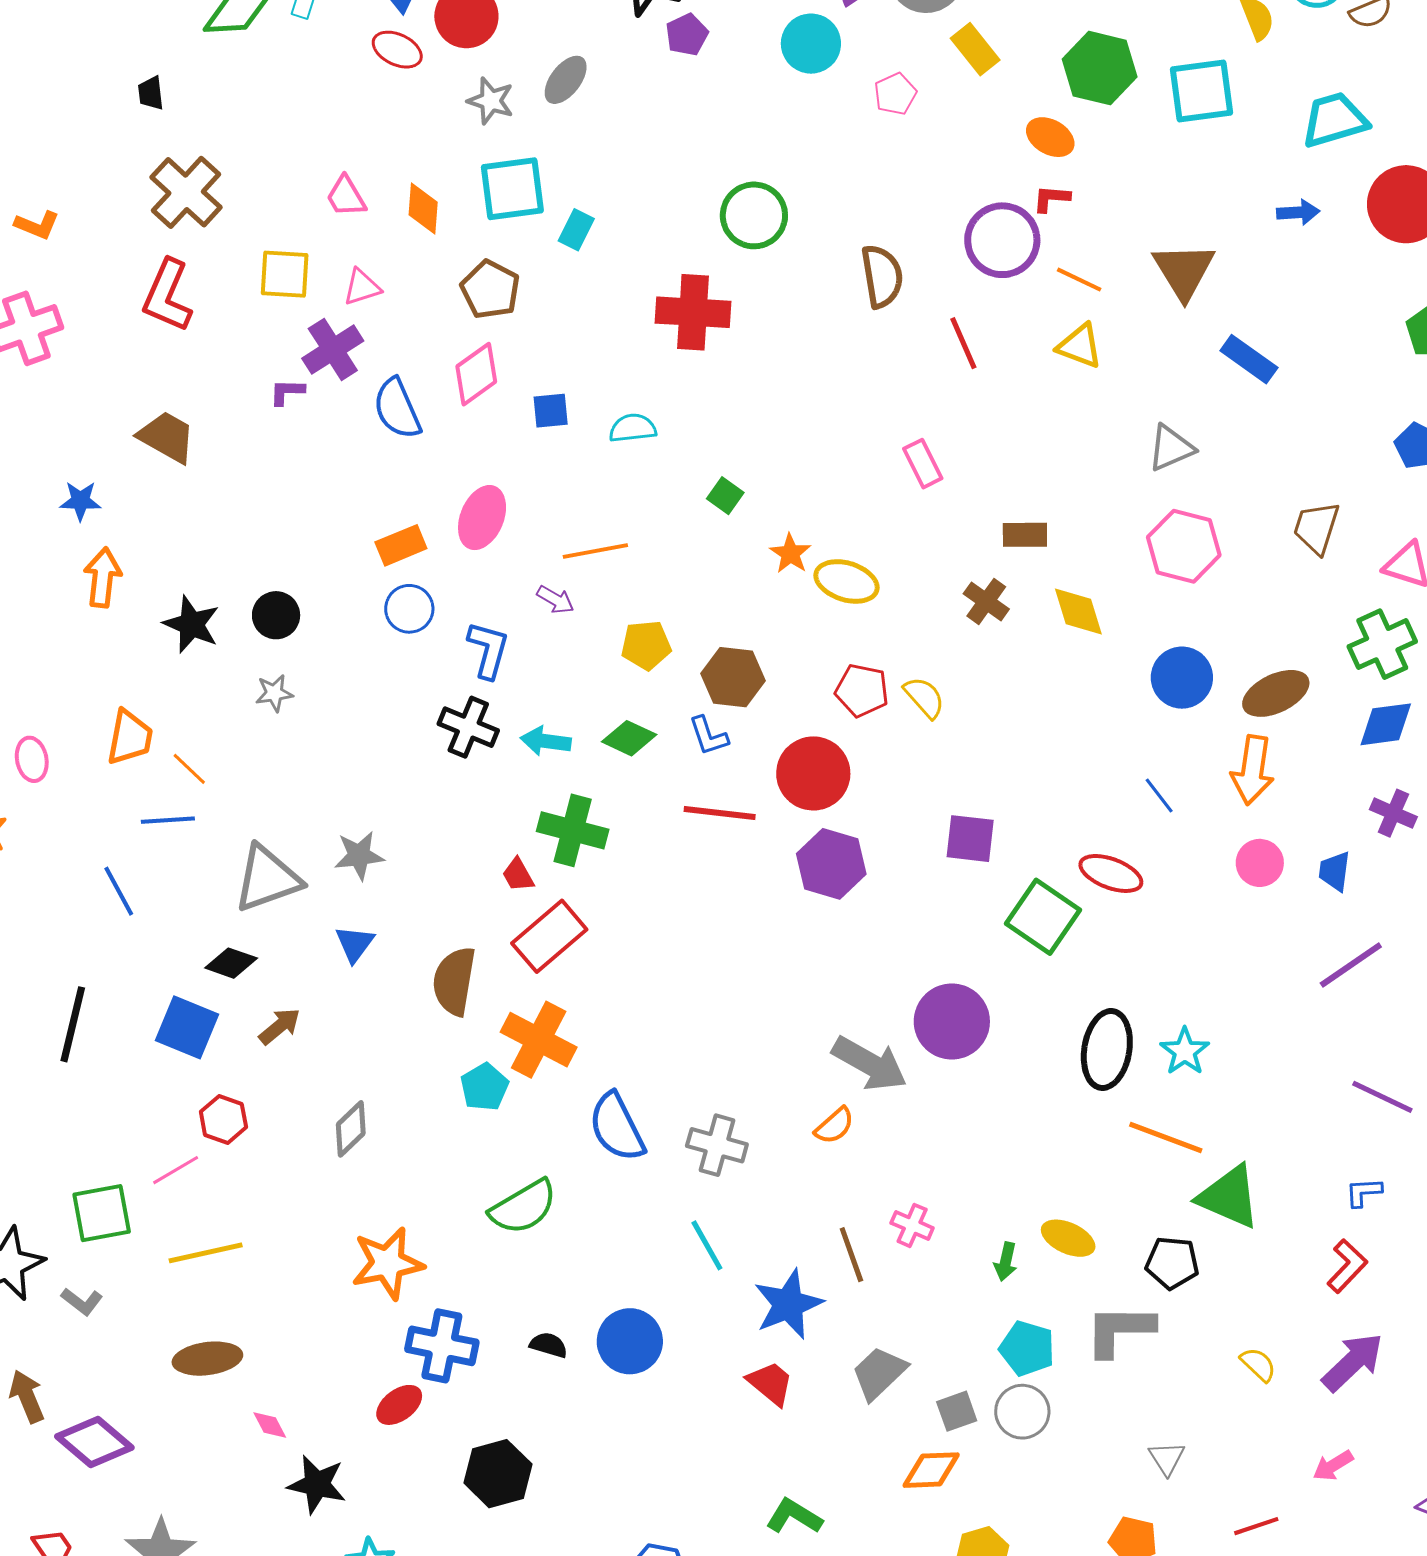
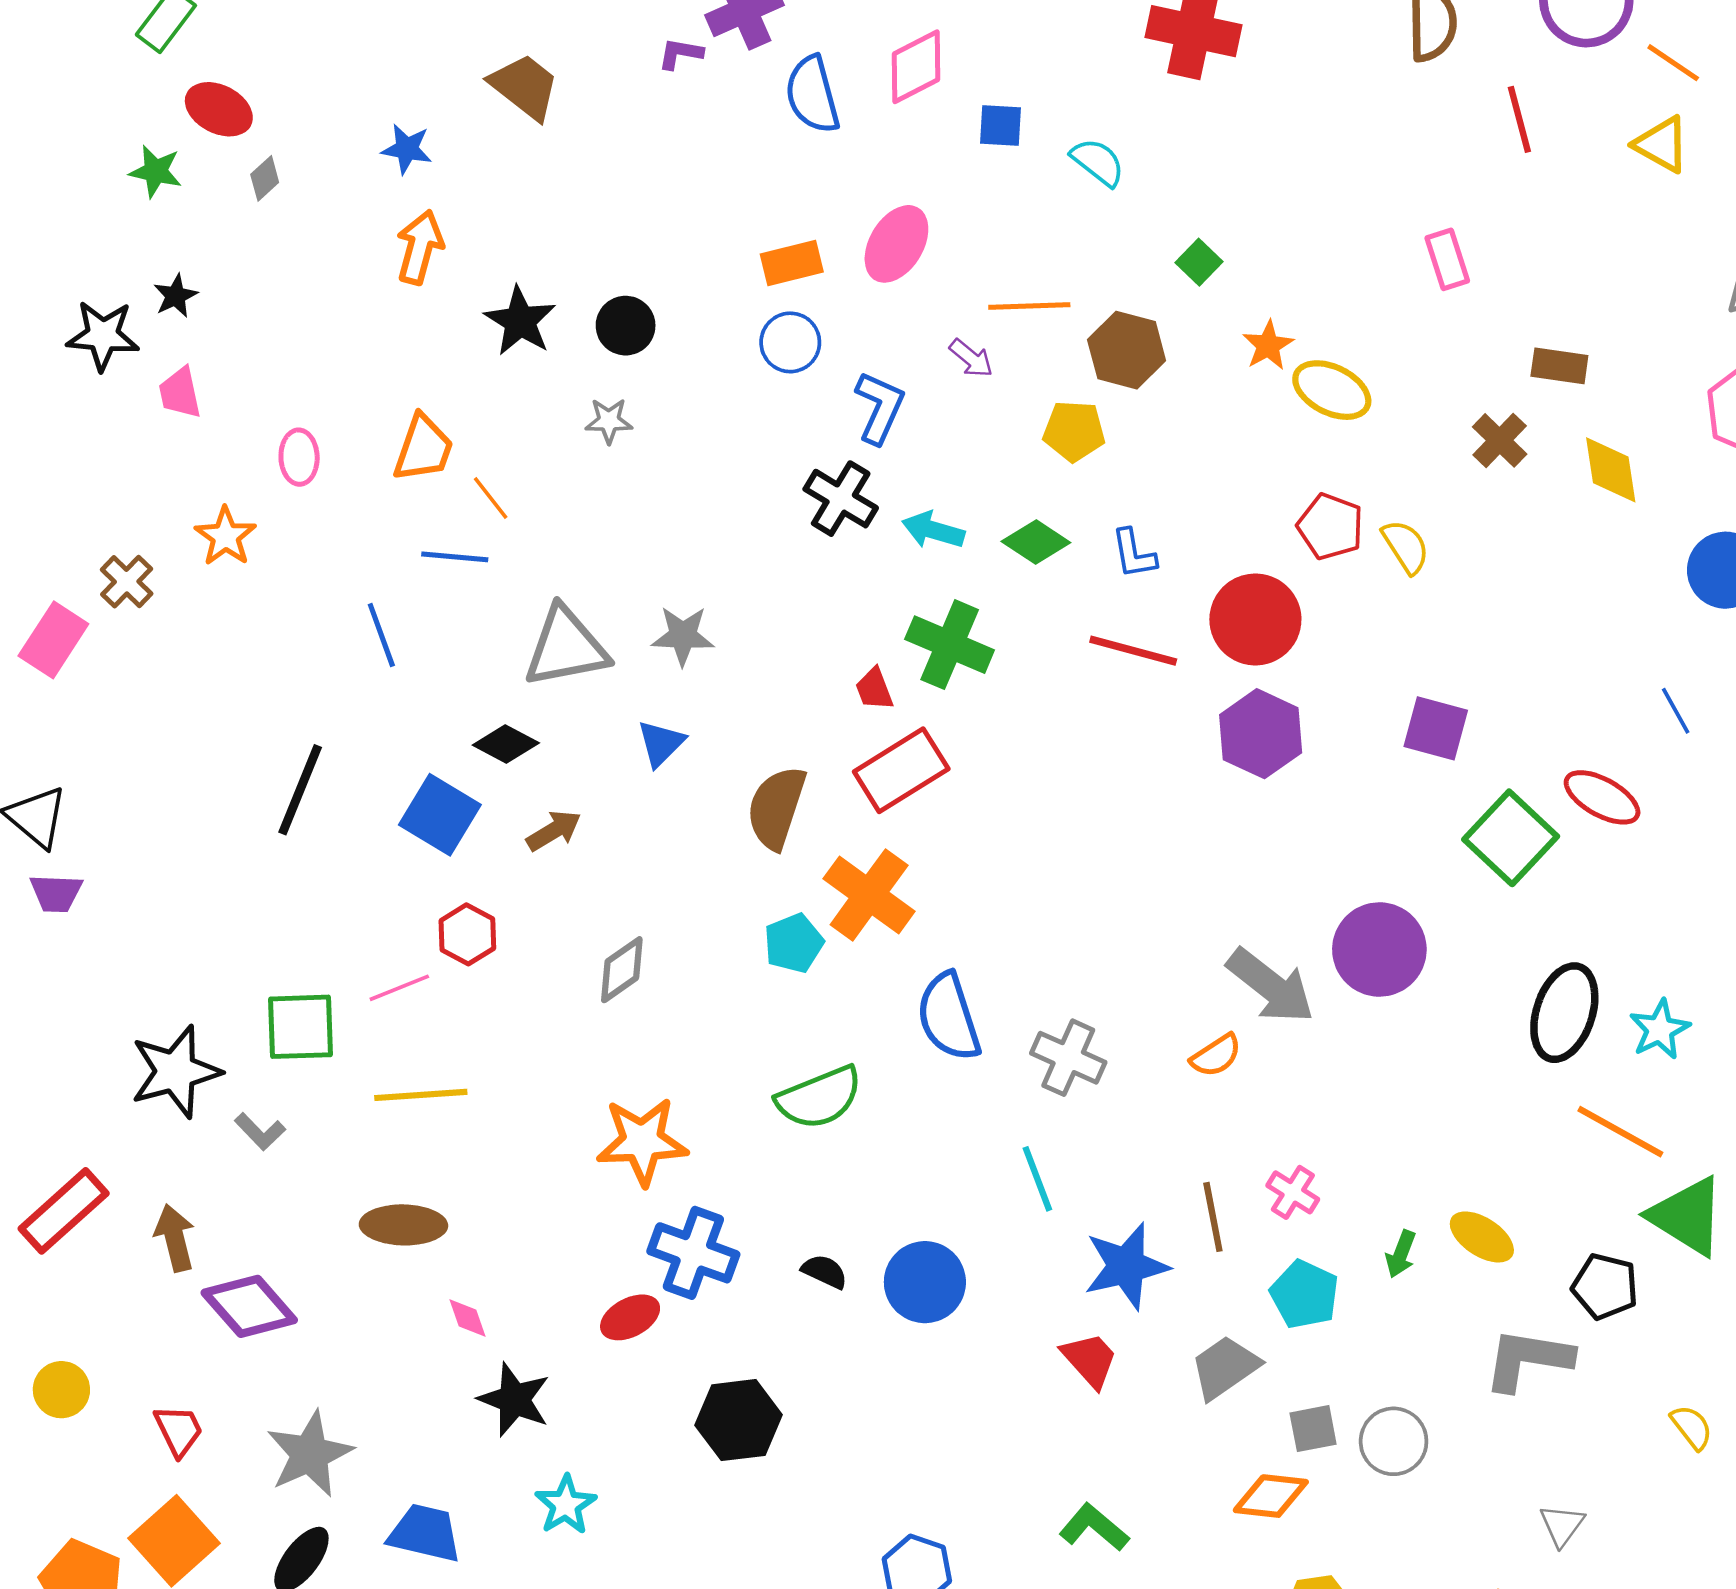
cyan semicircle: (633, 428) -> (1098, 162), turned 36
brown hexagon: (733, 677) -> (1127, 350), moved
cyan pentagon: (1027, 1348) -> (1304, 1294), moved

